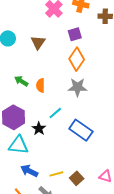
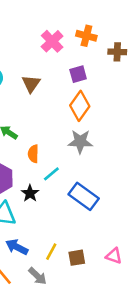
orange semicircle: (40, 85) -> (33, 154), moved
yellow line: (56, 174) -> (51, 252), turned -48
brown square: (77, 178) -> (77, 258), turned 32

